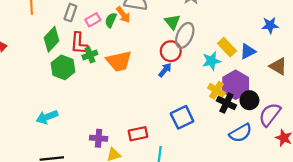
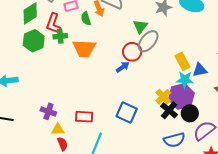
green semicircle: (111, 20) -> (86, 18), moved, turned -56
cyan star: (211, 61) -> (185, 80), moved
blue square: (182, 117) -> (127, 113), turned 35

